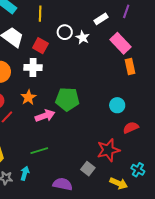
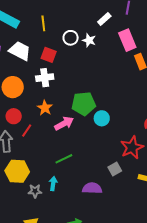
pink rectangle: (121, 43) -> (127, 40), turned 30
cyan circle: (117, 105) -> (102, 118), moved
gray square: (88, 169) -> (115, 169), turned 32

